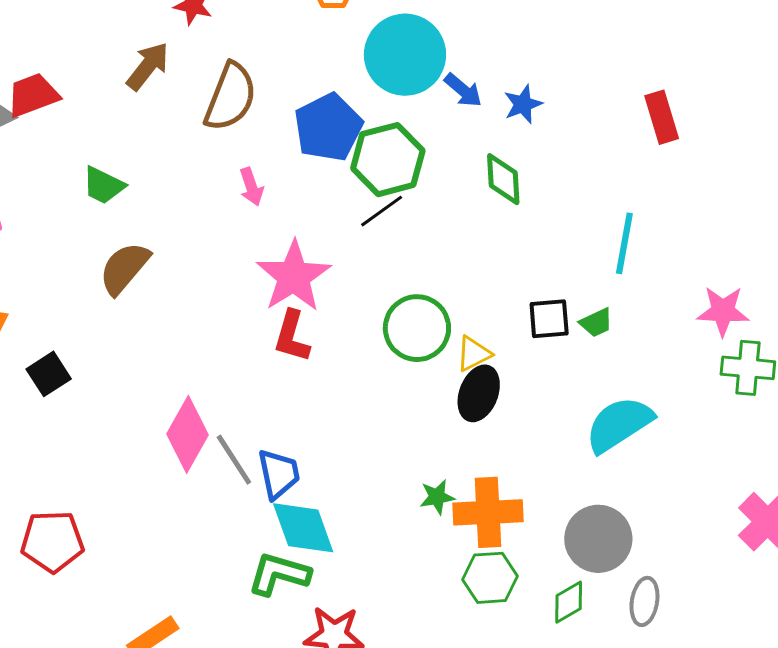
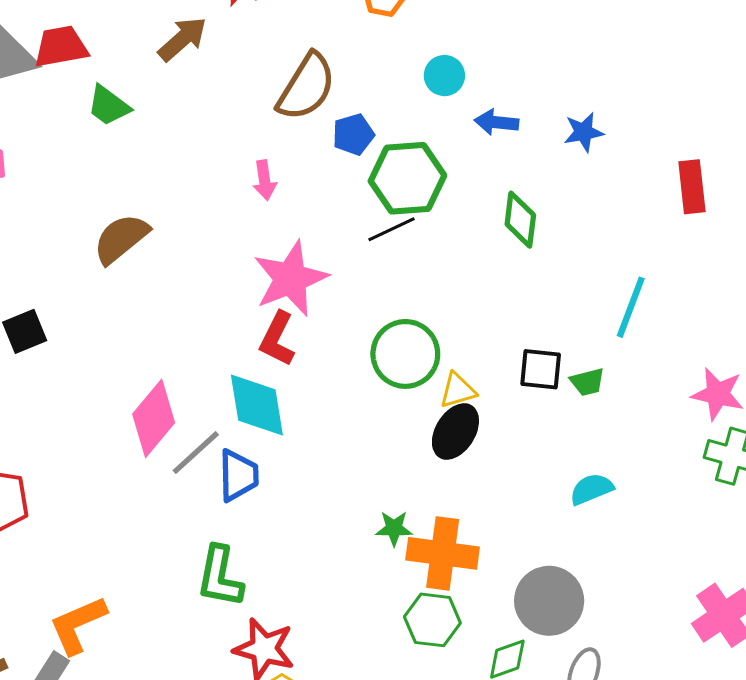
cyan circle: (405, 55) -> (444, 76), size x0.5
blue arrow: (463, 90) -> (497, 122), turned 135
brown semicircle: (230, 97) -> (306, 87), moved
blue star: (523, 104) -> (584, 132), moved
blue pentagon: (328, 127) -> (353, 135), size x0.6
green trapezoid: (103, 185) -> (108, 106), moved
cyan semicircle: (619, 424) -> (591, 489), size x0.6
gray line: (234, 460) -> (196, 453), turned 70
cyan diamond: (303, 528) -> (257, 405), moved
green L-shape: (279, 574) -> (220, 577), turned -106

